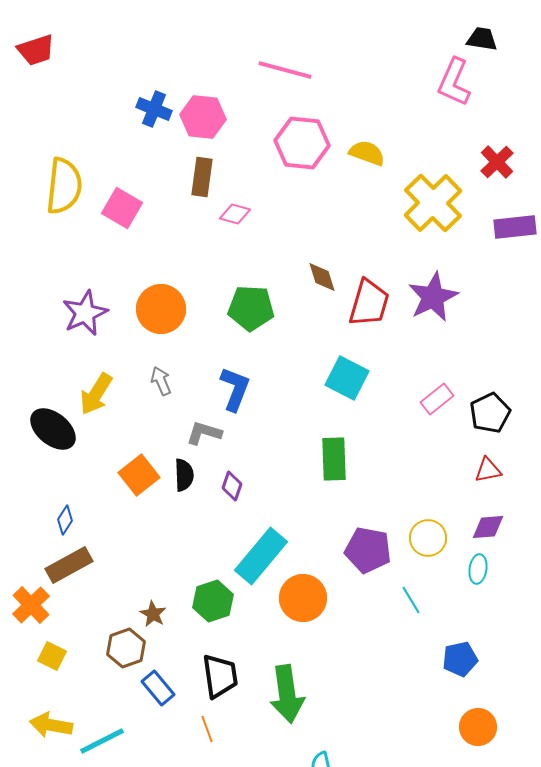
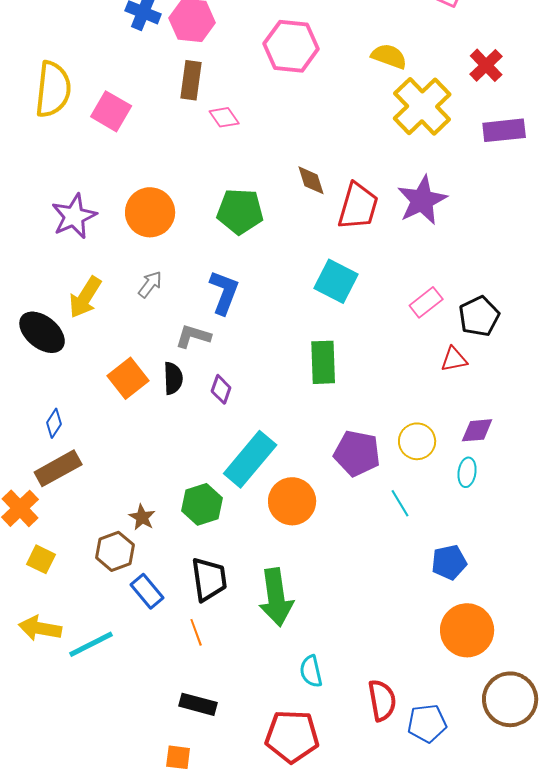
yellow semicircle: (367, 153) -> (389, 56), moved
pink diamond: (235, 214) -> (224, 117), turned 40
gray arrow: (161, 381) -> (150, 284), turned 60
red triangle: (488, 470) -> (454, 359), moved
orange circle: (478, 727) -> (467, 630), size x1.4

